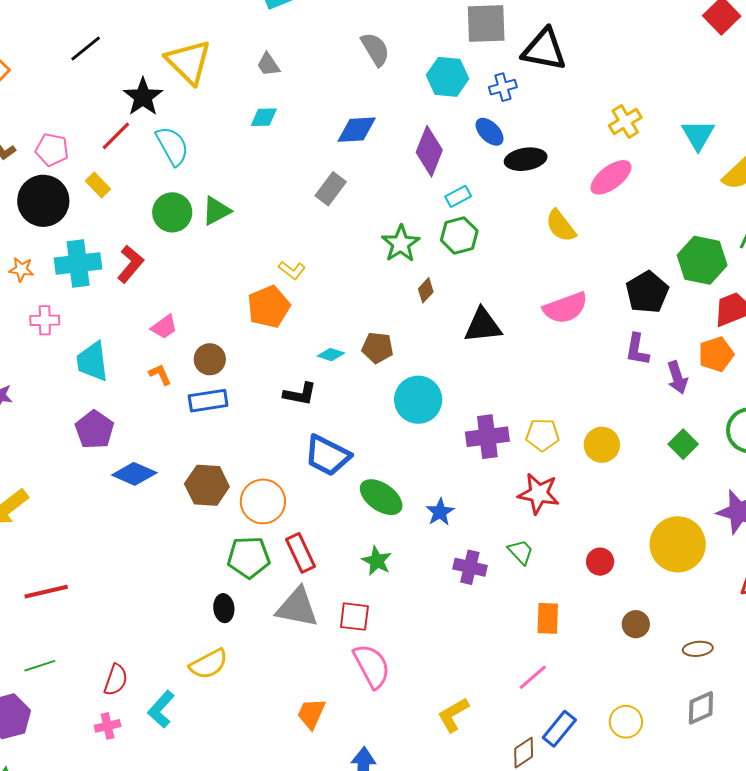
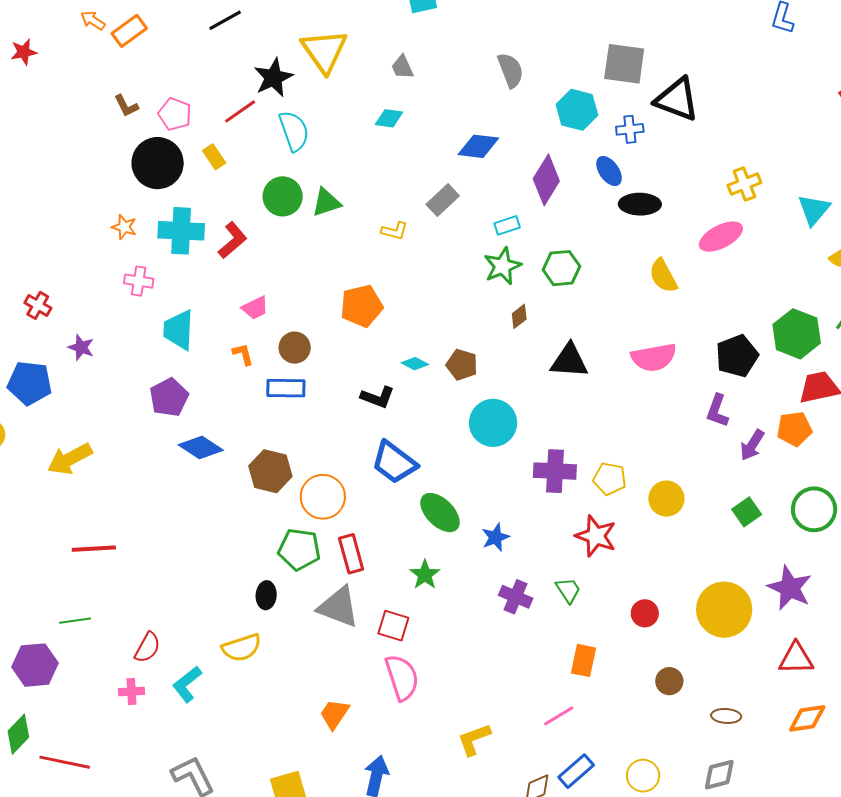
cyan rectangle: (458, 196) -> (507, 225), moved
yellow L-shape: (292, 270) -> (395, 231), moved, turned -32
purple arrow: (677, 377) -> (752, 445), turned 40

